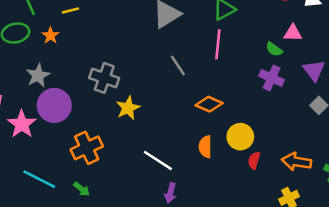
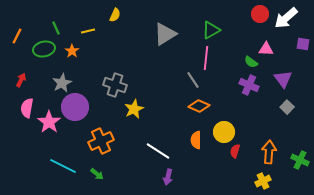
gray line: (178, 65) -> (193, 80), moved
orange arrow: (297, 162) -> (269, 152), turned 85

